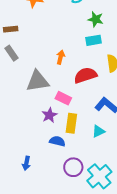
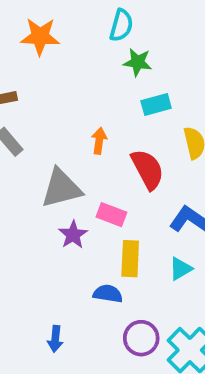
green star: (96, 19) -> (138, 62), moved
red semicircle: (85, 75) -> (147, 169), turned 85
purple star: (49, 115) -> (73, 235), moved

